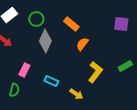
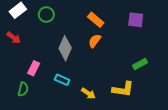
orange rectangle: (71, 24) -> (96, 20), moved
gray diamond: (45, 41) -> (65, 48), moved
yellow L-shape: (95, 72) -> (123, 89), moved, turned 60

